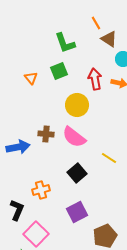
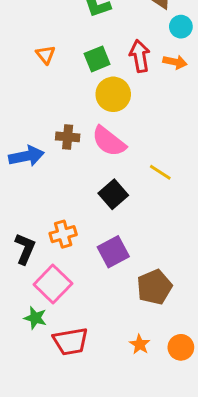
green square: (59, 71) -> (97, 59), moved
orange cross: (41, 190) -> (63, 234), moved

